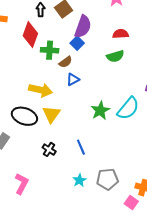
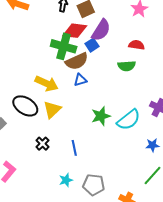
red diamond: (30, 35) -> (75, 31), moved, turned 65
green cross: (50, 50) -> (64, 46), size x1.4
brown semicircle: (66, 62) -> (77, 61), size x1.6

